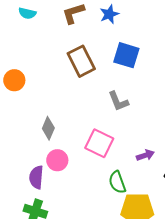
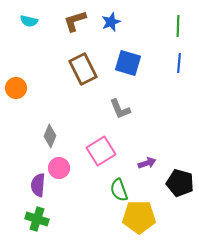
pink square: (99, 143) -> (101, 151), turned 32

